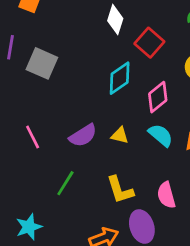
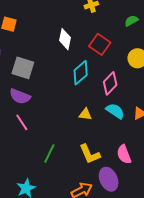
white diamond: (115, 20) -> (65, 39), moved
purple semicircle: (83, 135) -> (20, 96), moved, turned 60

